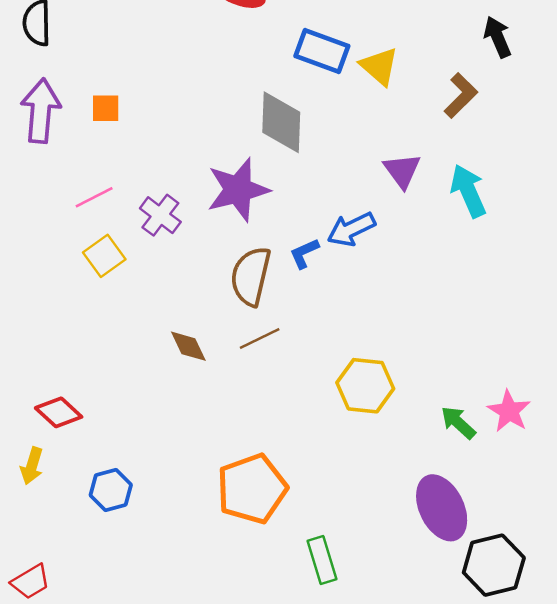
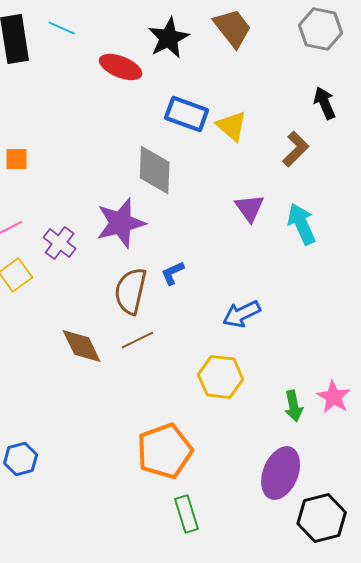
blue arrow: (351, 229) -> (242, 314), moved
brown diamond: (188, 346) -> (82, 346), size x1.4
green arrow: (458, 423) -> (294, 406), turned -144
orange pentagon: (252, 489) -> (165, 451), moved
purple ellipse: (442, 508) -> (281, 473), turned 48

